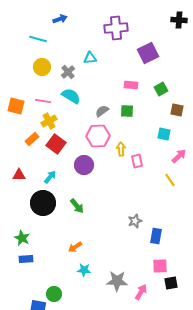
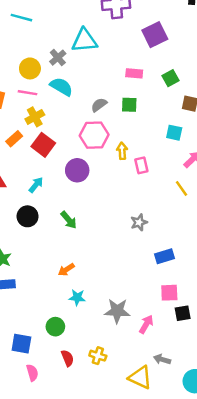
cyan triangle: (90, 58) -> (84, 41), size x1.6
yellow circle: (42, 67) -> (30, 68), moved
black circle: (43, 203) -> (28, 216), size x0.7
gray star: (135, 221) -> (139, 222), moved
blue rectangle: (156, 236) -> (164, 256), turned 63
green circle: (54, 294) -> (55, 327), moved

